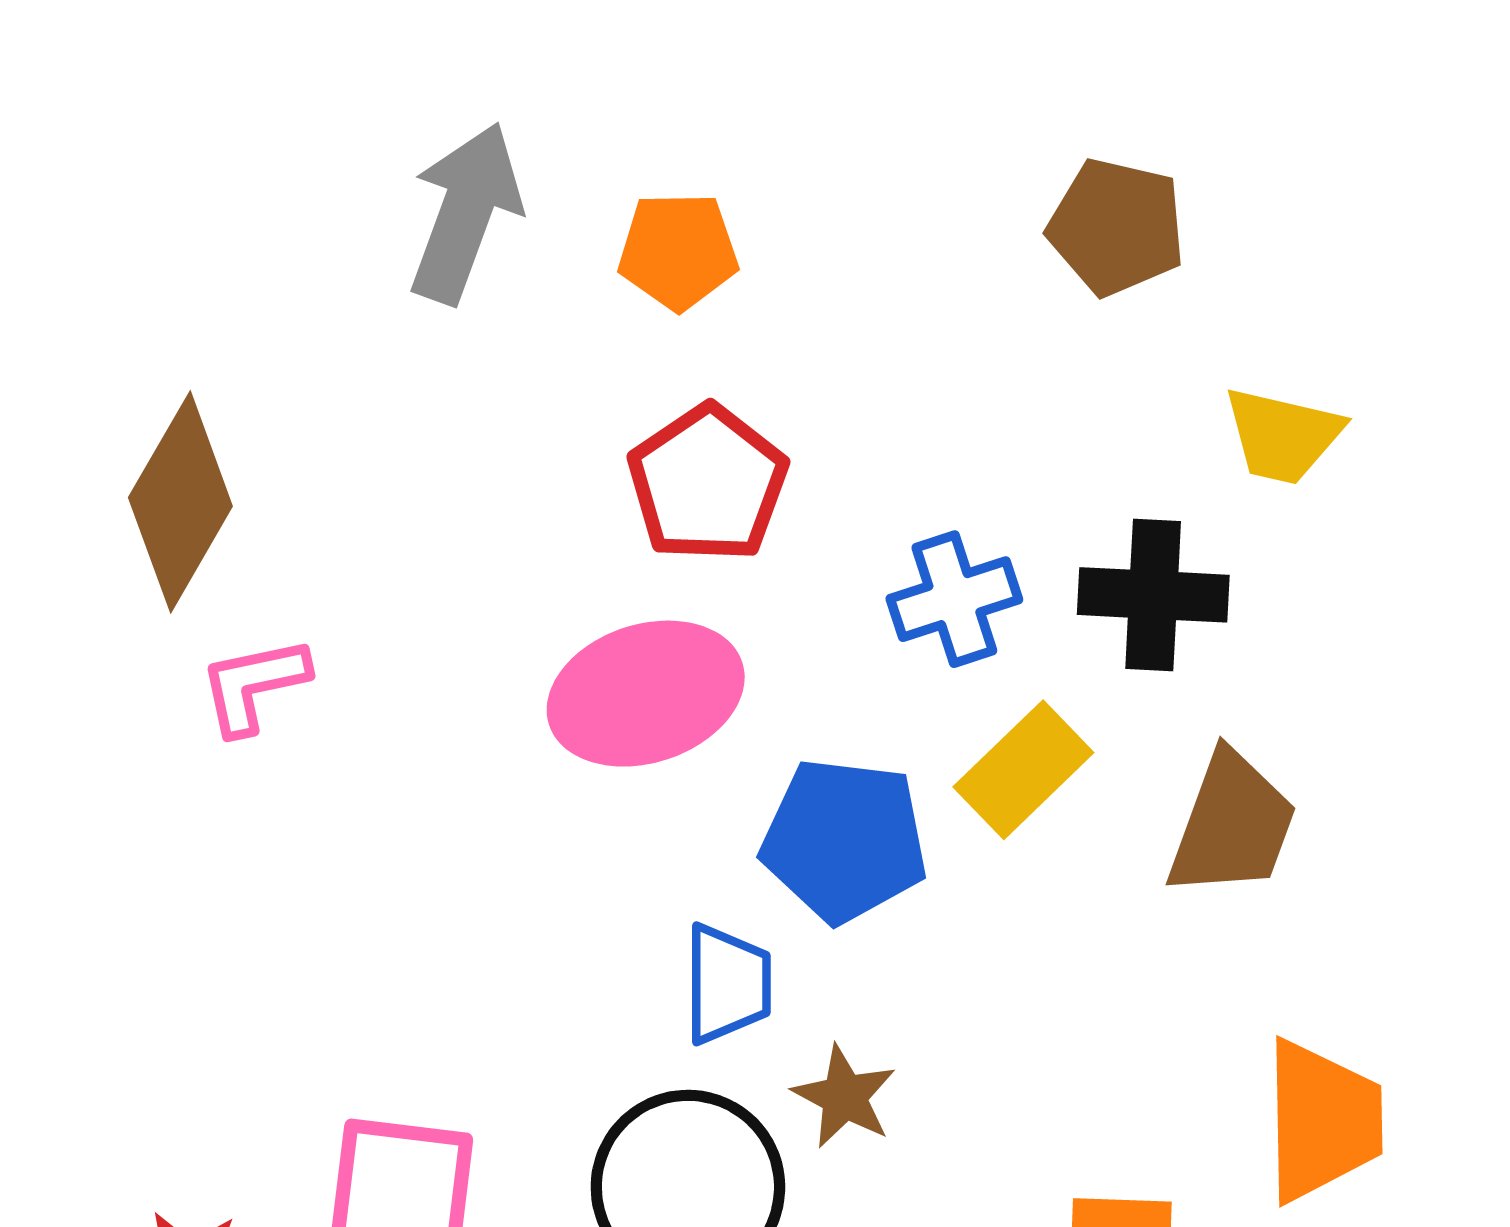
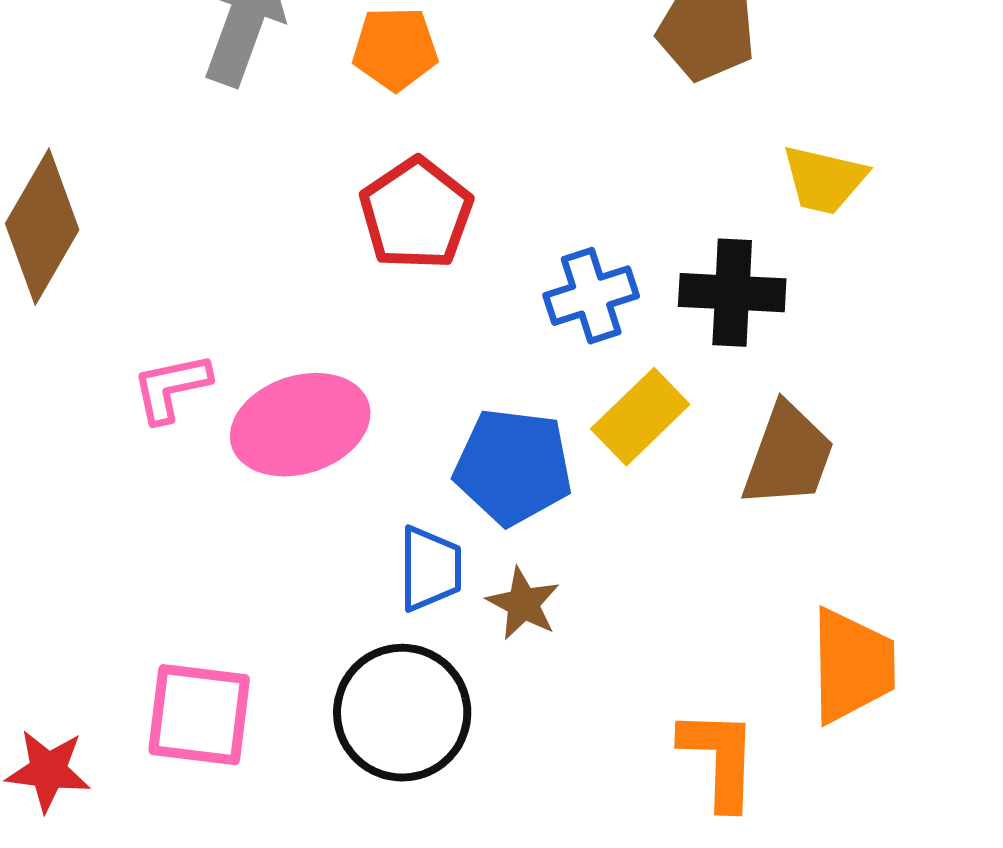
pink L-shape: (254, 685) -> (171, 388), moved
pink ellipse: (646, 694) -> (300, 425), moved
brown star: (844, 1097) -> (523, 604), moved

